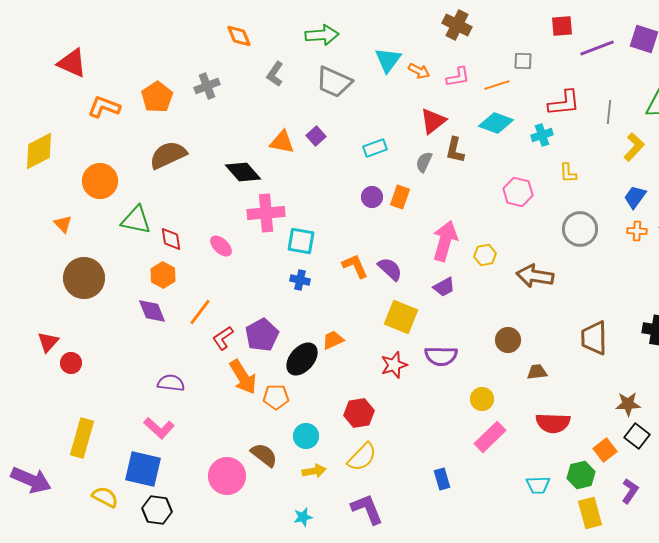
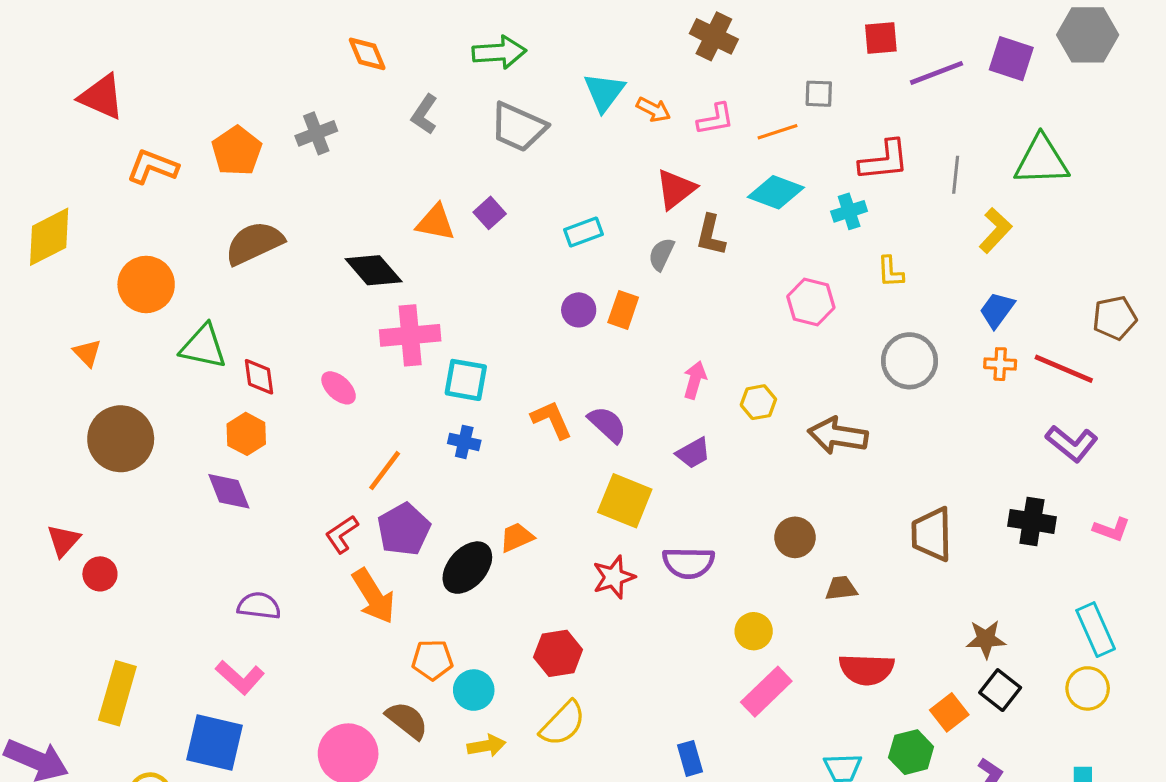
pink arrow: (445, 241) -> (695, 380), size x0.6
orange line: (200, 312) -> (385, 471), moved
orange pentagon: (276, 397) -> (432, 660), moved

